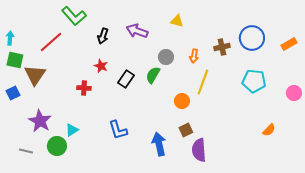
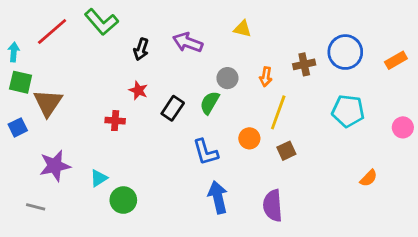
red line: (51, 42) -> (52, 31), moved
purple star: (40, 121) -> (55, 166), turned 30
blue L-shape: (118, 130) -> (206, 152), moved
brown square: (186, 130) -> (286, 151), moved
green circle: (57, 146) -> (123, 200), moved

